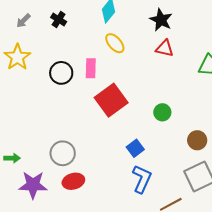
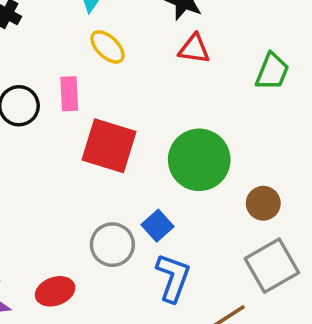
red square: (111, 100) -> (109, 146), turned -32
green circle: (162, 112) -> (199, 160), size x2.0
gray circle: (63, 153) -> (112, 245), moved

